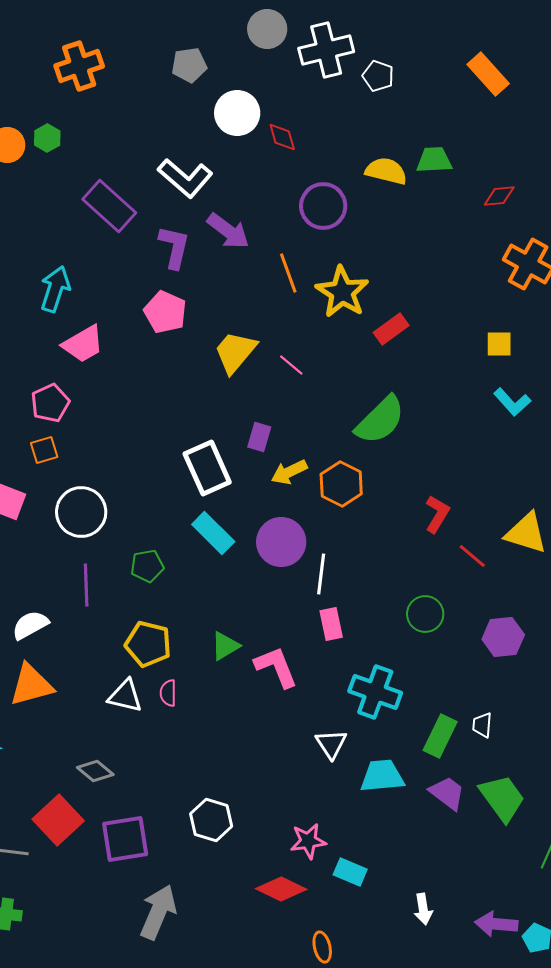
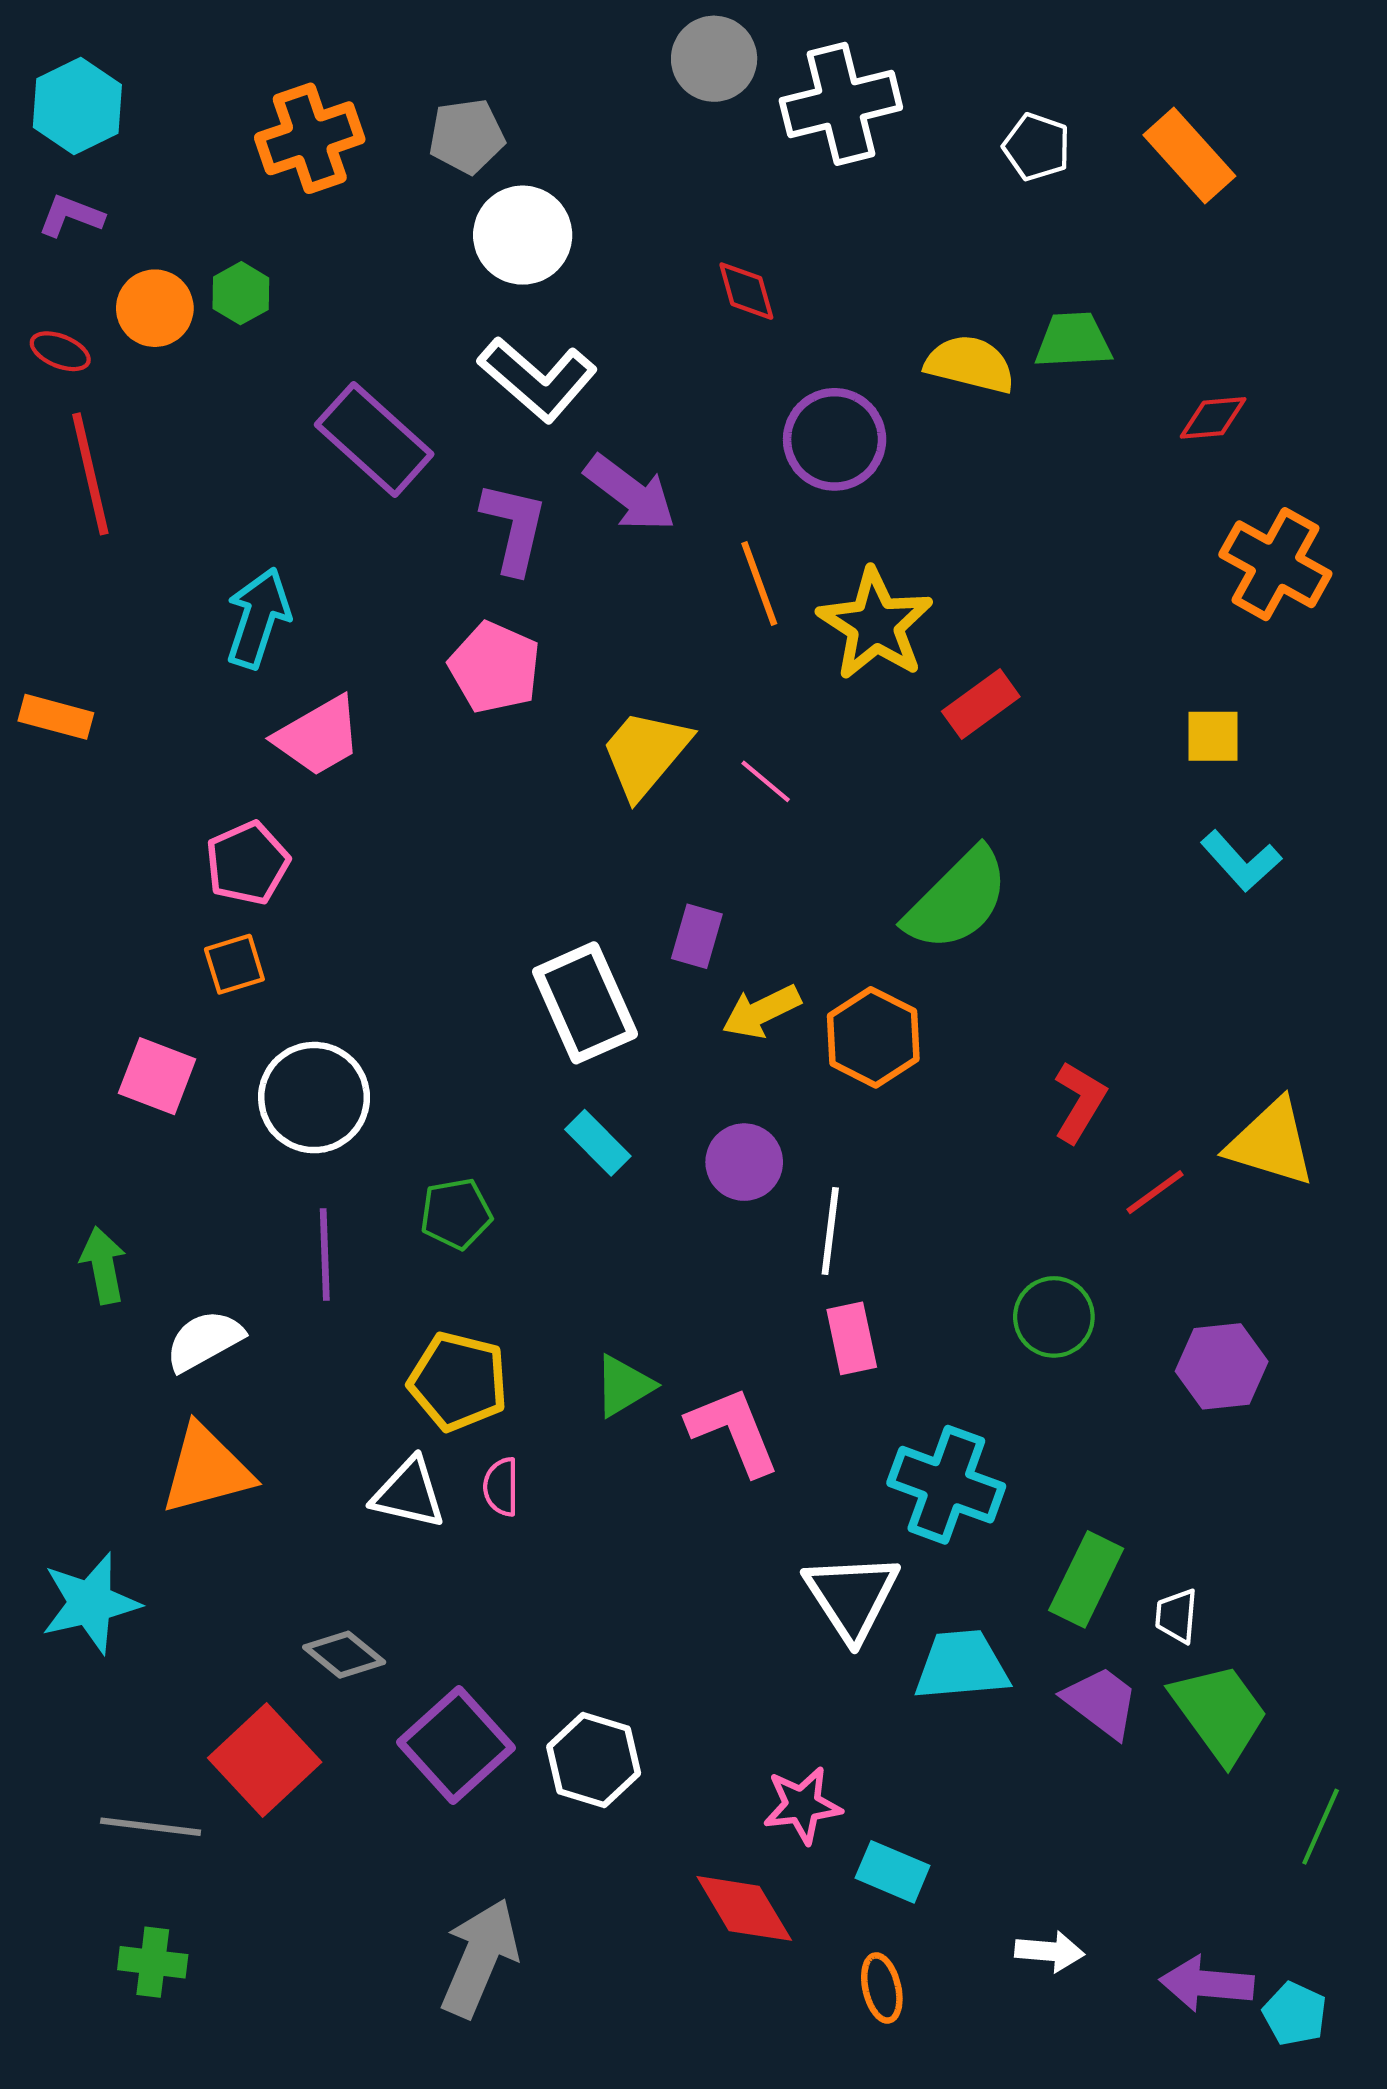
gray pentagon: (189, 65) -> (467, 136), moved
white pentagon: (378, 76) -> (1037, 147), moved
white circle: (237, 113) -> (523, 235), moved
cyan rectangle: (213, 533) -> (598, 1143), size x0.7
purple circle: (281, 542) -> (744, 1162), size x0.7
red line: (472, 556) -> (1155, 1192), turned -76
white trapezoid: (482, 725) -> (1176, 1616), moved
white triangle: (331, 744) -> (852, 1597), size x1.4
purple square: (125, 839) -> (456, 1745), moved, turned -33
red diamond: (281, 889) -> (744, 1908), turned 33
white arrow: (423, 909) -> (1050, 1951), turned -76
orange ellipse: (322, 947) -> (882, 1988), moved

